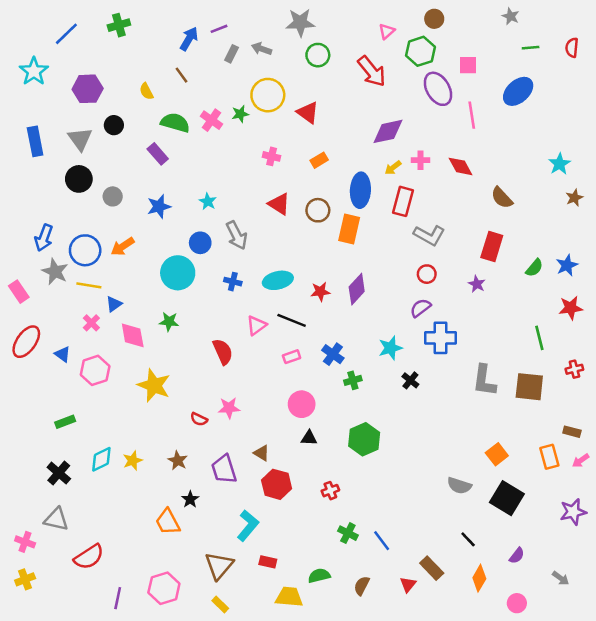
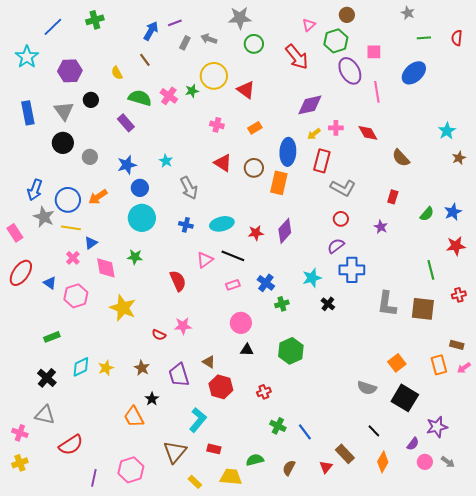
blue circle: (200, 243) -> (140, 188), moved
red rectangle: (492, 247) -> (393, 197), size x0.6
purple star: (573, 512) -> (437, 427), moved
pink circle: (517, 603) -> (425, 462), moved
yellow rectangle: (220, 604) -> (195, 482), moved

